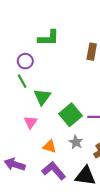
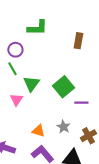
green square: (71, 115) -> (63, 87), moved
pink triangle: (31, 122) -> (16, 100), moved

